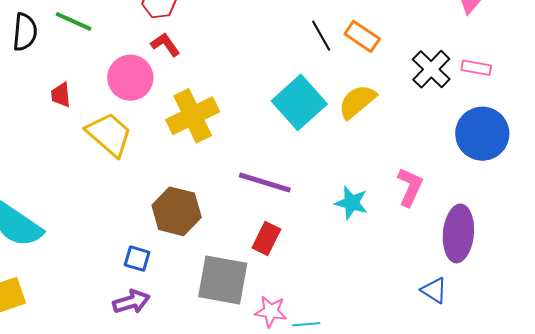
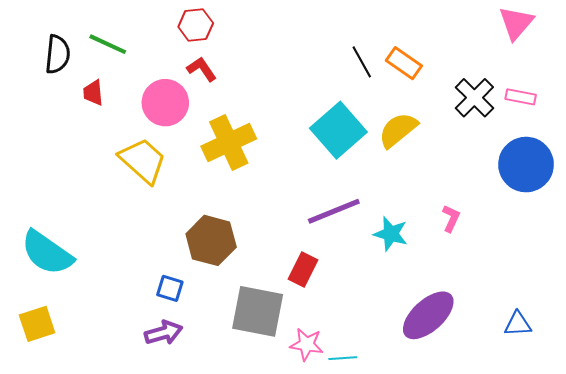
red trapezoid: (61, 95) -> (93, 93), moved
purple line: (265, 183) -> (334, 211), moved, turned -40
pink L-shape: (410, 187) -> (451, 218), size x0.7
purple ellipse: (458, 233) -> (428, 315), moved, turned 42
blue triangle: (434, 290) -> (518, 324), moved, turned -36

